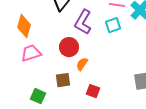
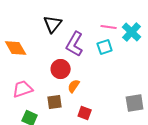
orange diamond: (24, 26) -> (16, 48), turned -45
pink trapezoid: (31, 53) -> (23, 89), moved

